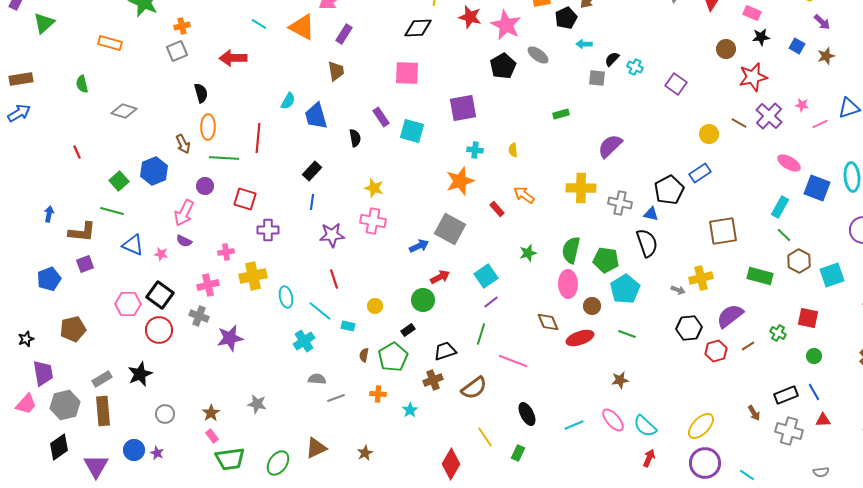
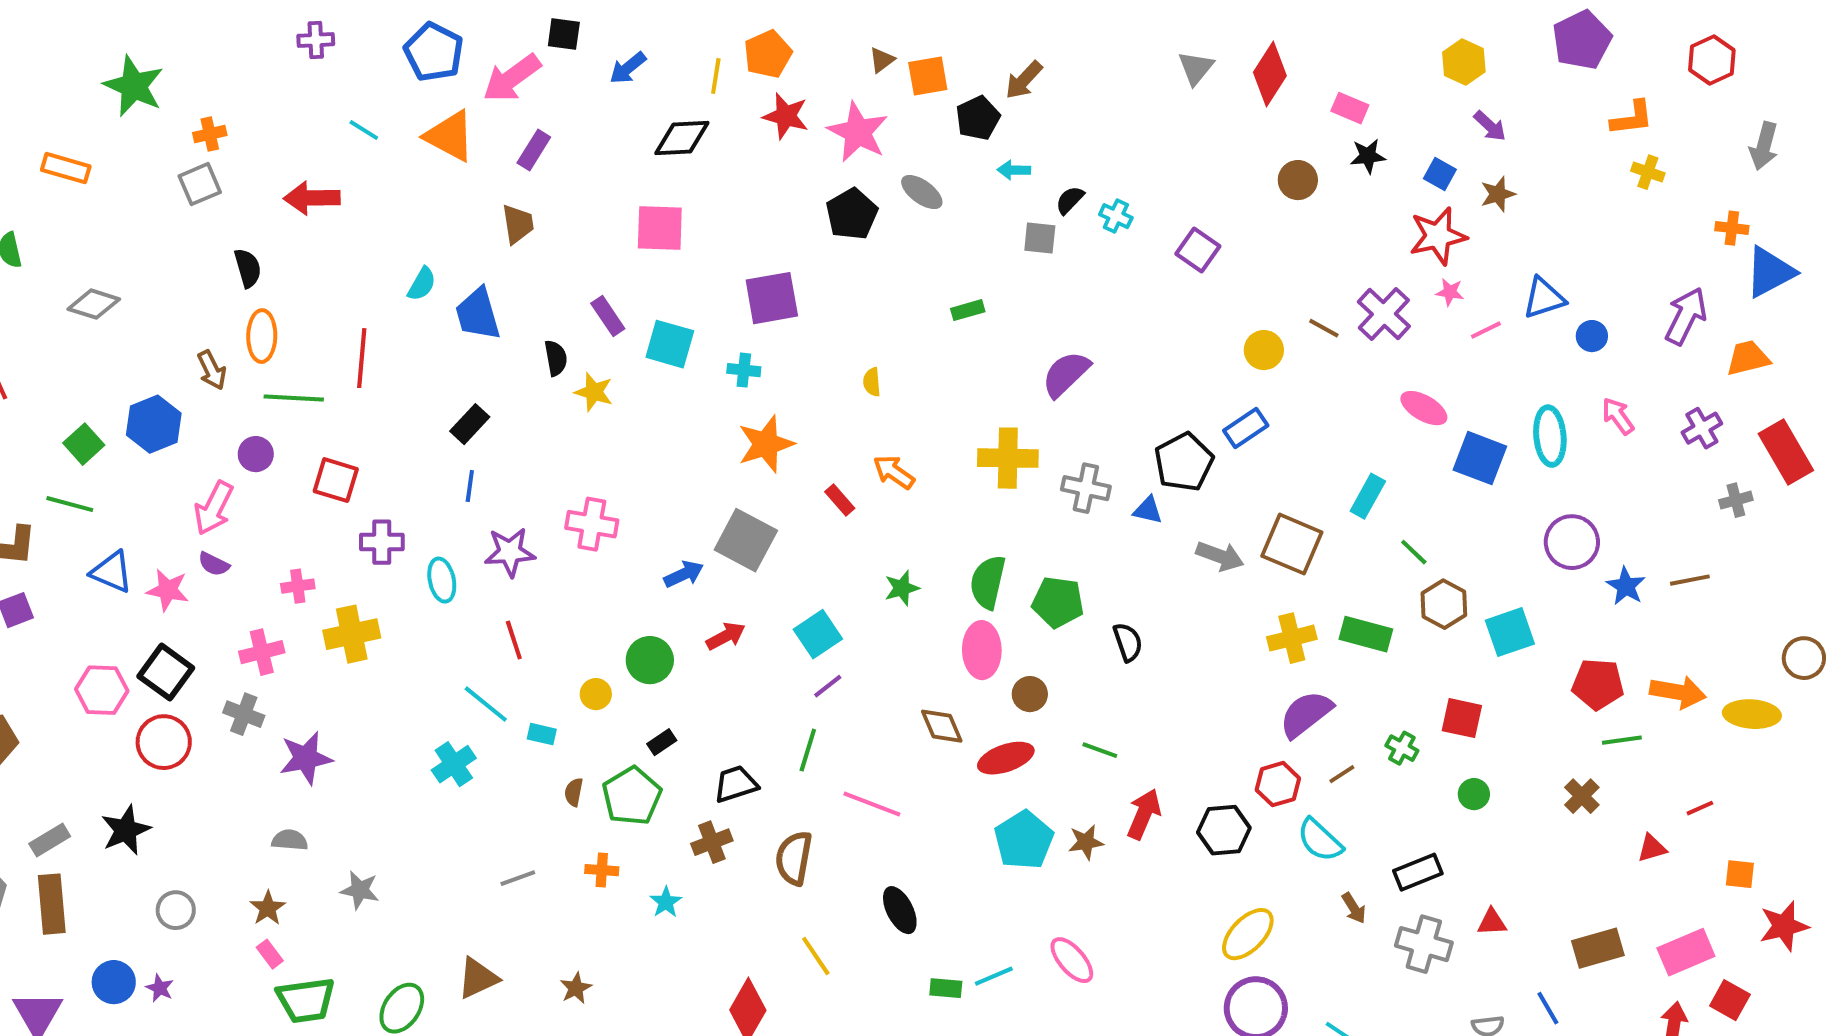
red star: (753, 77) -> (1438, 236), moved
cyan cross: (475, 150) -> (744, 370), moved
yellow star: (374, 188) -> (594, 392), moved
cyan rectangle: (780, 207) -> (1368, 496), moved
brown square: (723, 231) -> (1292, 544), turned 32
black semicircle: (647, 243) -> (1128, 642), moved, size x0.7
pink star: (161, 254) -> (168, 590), size x1.5
yellow cross: (701, 278) -> (1292, 638), moved
cyan pentagon: (625, 289) -> (1024, 840), moved
gray arrow: (678, 290) -> (1220, 556), moved, size x1.6
cyan ellipse: (286, 297) -> (442, 580), moved
green circle: (423, 300) -> (650, 660), moved
black hexagon: (689, 328) -> (1224, 830), moved
gray semicircle: (317, 379) -> (290, 840), moved
brown semicircle: (474, 388) -> (794, 858), turned 136
blue line: (814, 392) -> (1548, 1008), moved
pink ellipse: (613, 420) -> (1072, 960), moved
cyan line: (574, 425) -> (994, 976), moved
cyan semicircle: (645, 426) -> (1320, 840), moved
green rectangle: (518, 453) -> (946, 988), moved, turned 70
red arrow: (649, 458) -> (1144, 814), moved, size x1.4

